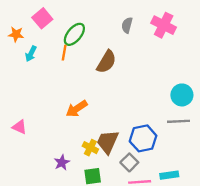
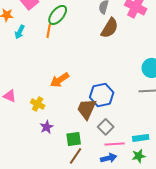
brown semicircle: (106, 62) -> (110, 28), moved
blue hexagon: (143, 138) -> (102, 95), moved
yellow cross: (90, 148) -> (38, 104), moved

